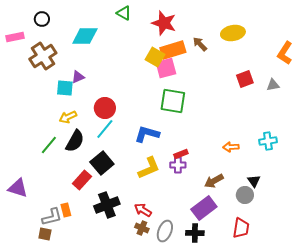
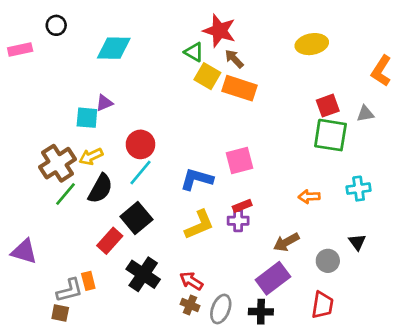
green triangle: (124, 13) -> (194, 52), moved
brown arrow: (200, 44) -> (234, 59), moved
orange rectangle: (173, 50) -> (239, 88), moved, turned 35
brown cross: (43, 56) -> (58, 163), moved
pink square: (166, 68) -> (239, 160), moved
green square: (173, 101) -> (330, 135), moved
black triangle: (254, 181) -> (357, 242), moved
black cross: (107, 205) -> (143, 274), turned -35

